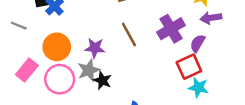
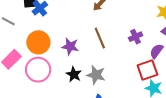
purple cross: (171, 29) -> (136, 37), size x0.6
gray star: (89, 70) -> (96, 75), moved, turned 30

